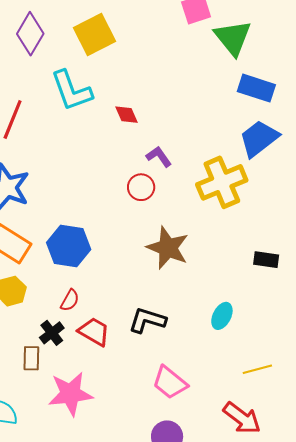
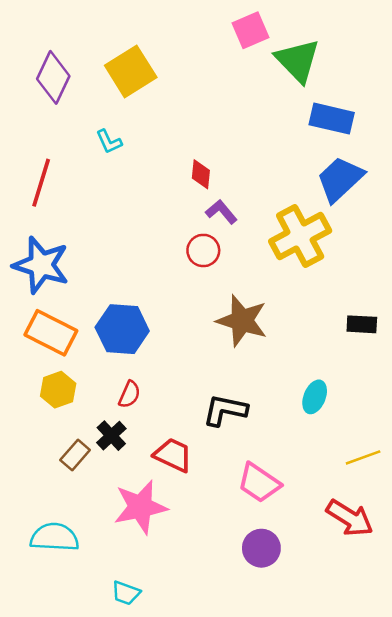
cyan L-shape: (71, 91) -> (109, 142), size x0.5
red diamond: (126, 115) -> (201, 174), moved, turned 35
red trapezoid: (94, 332) -> (173, 455), moved
brown rectangle: (31, 358) -> (75, 455), moved, turned 45

